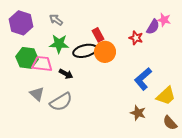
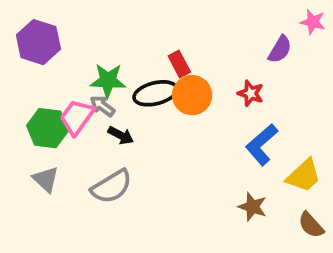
gray arrow: (56, 20) -> (102, 106), moved
pink star: (164, 20) -> (313, 22), moved
red star: (136, 38) -> (251, 93), moved
green hexagon: (27, 58) -> (48, 128), moved
pink trapezoid: (42, 64) -> (77, 117), turned -60
gray triangle: (37, 94) -> (46, 179), moved

